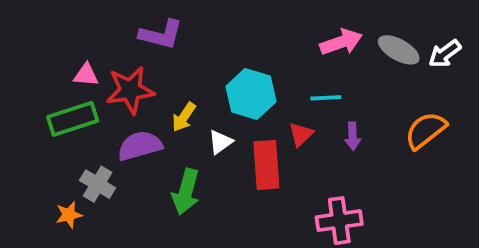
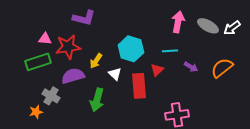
pink arrow: (341, 42) -> (178, 22), turned -60
purple arrow: (353, 136) -> (191, 67), moved, turned -56
white triangle: (220, 142) -> (115, 74), turned -40

